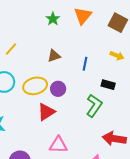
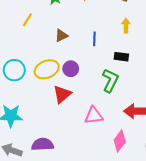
yellow line: (11, 49) -> (27, 20), moved
yellow arrow: (117, 56) -> (126, 26), turned -104
pink triangle: (58, 145) -> (94, 116), moved

